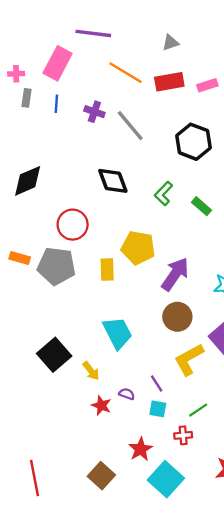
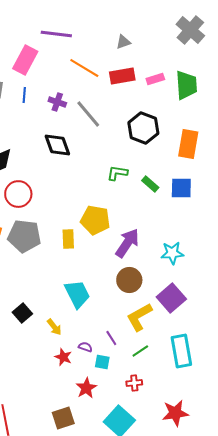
black diamond: (113, 181) -> (57, 145), moved
green L-shape: (164, 194) -> (117, 173), turned 55
red circle: (73, 225) -> (18, 194), moved
black square: (54, 355) -> (22, 313), size x0.7
cyan square: (158, 409) -> (102, 362), moved
green line: (198, 410) -> (140, 351), moved
red star: (141, 449) -> (86, 388), moved
brown square: (101, 476) -> (63, 418), turned 30

